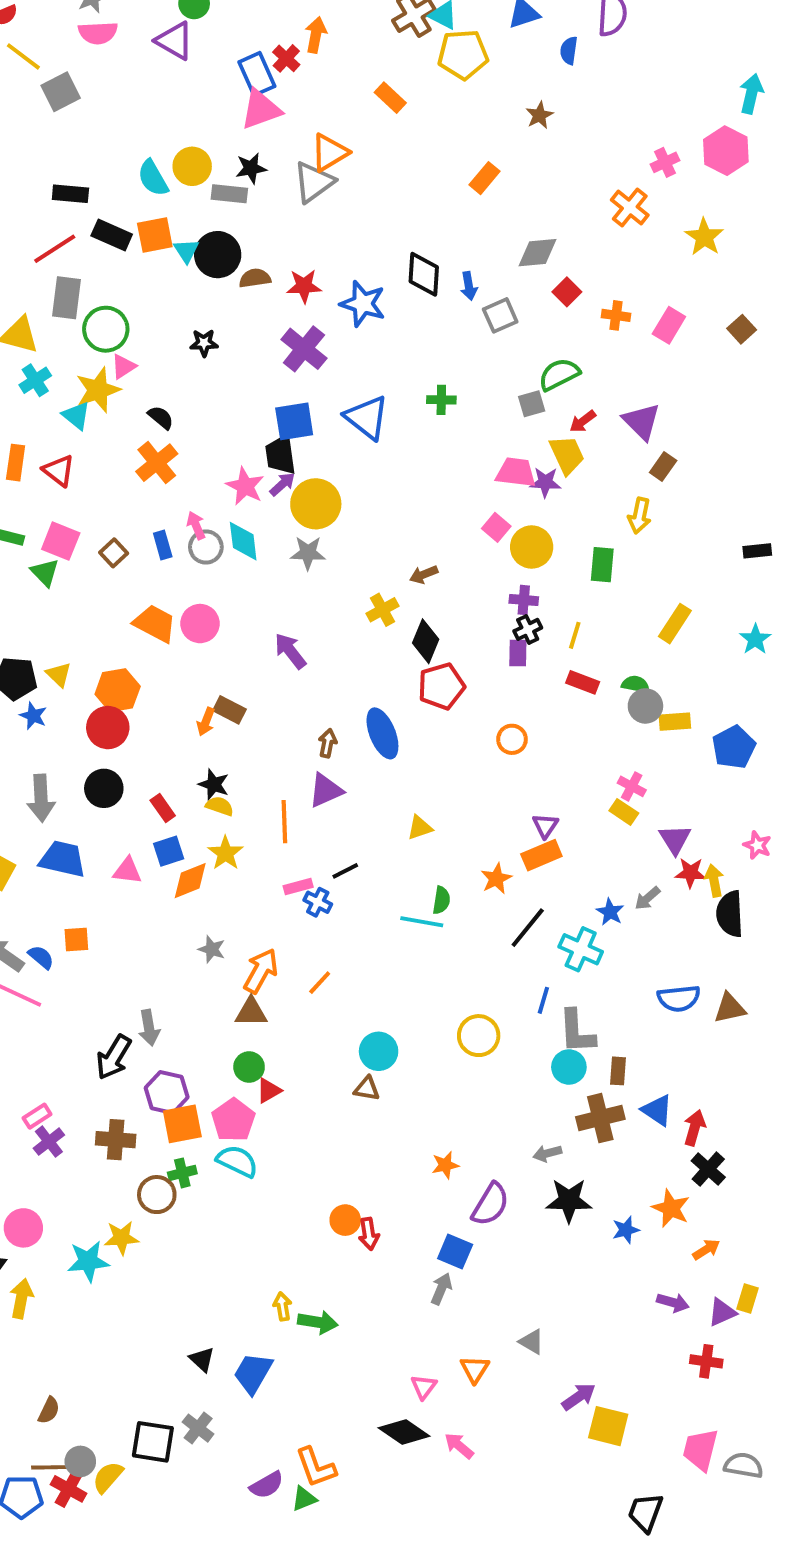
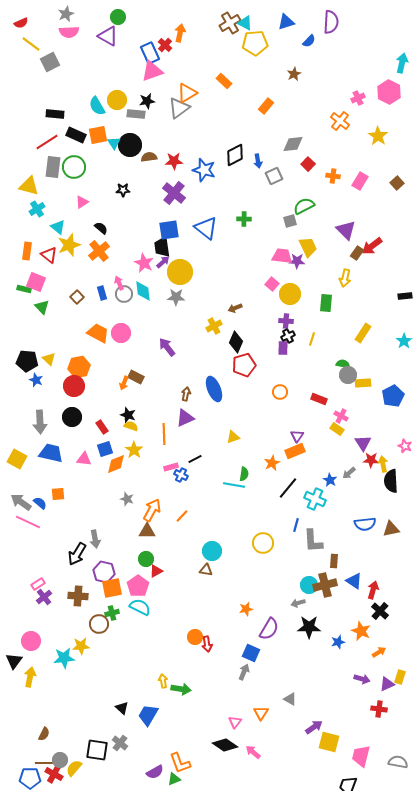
blue semicircle: (569, 51) -> (309, 41), turned -144
orange rectangle: (390, 98) -> (224, 81), moved
black diamond: (424, 274) -> (235, 155), turned 60
green circle: (106, 329) -> (74, 167), moved
yellow star: (98, 390) -> (69, 245), moved
red arrow: (583, 421) -> (372, 246), moved, size x1.5
pink square: (61, 541) -> (36, 282), moved
red rectangle: (583, 682) -> (319, 399), moved
cyan circle: (569, 1067) -> (309, 585), moved
pink trapezoid: (700, 1450) -> (361, 756), moved

